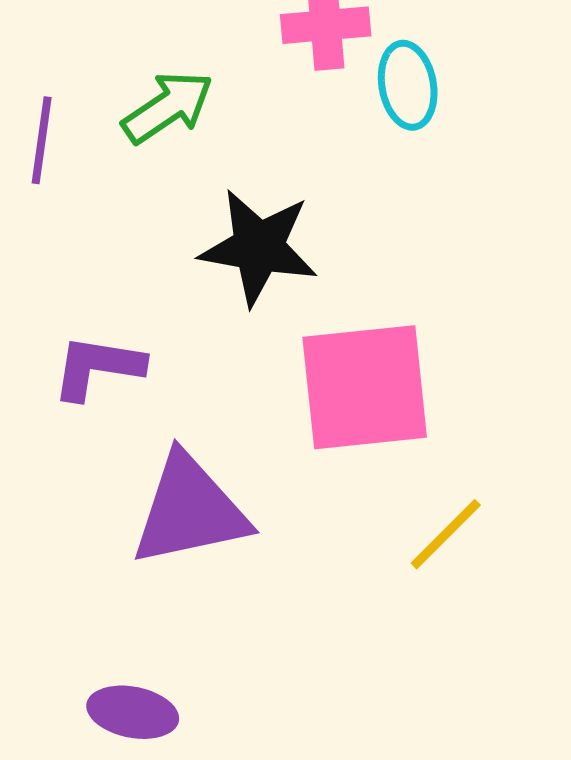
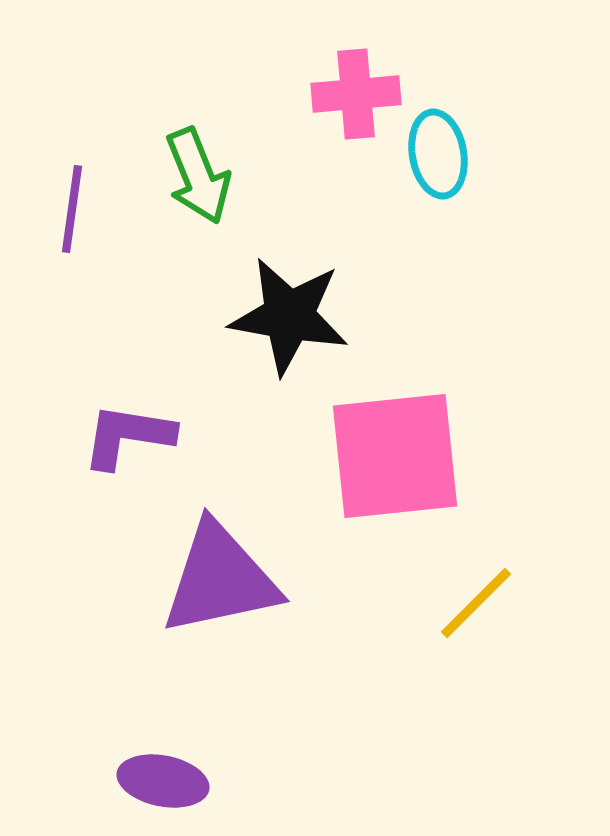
green arrow: (168, 107) -> (198, 176), turned 102

